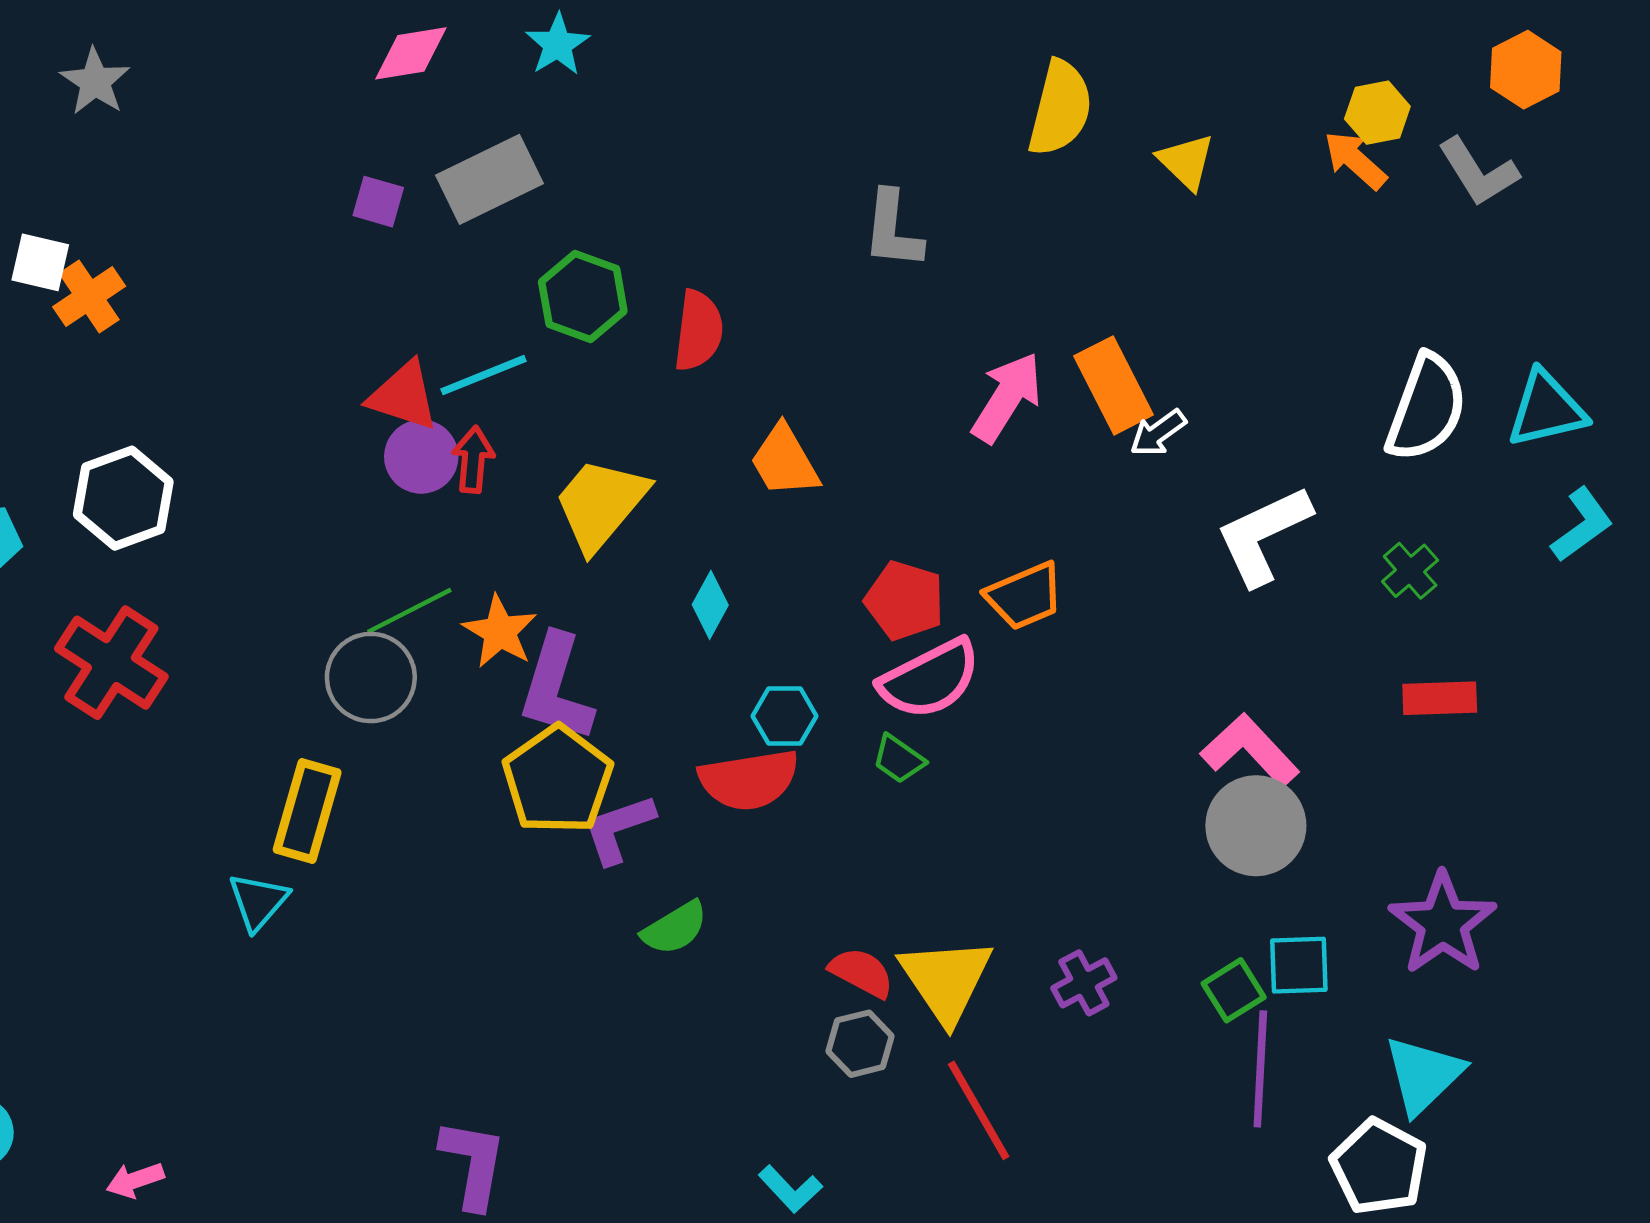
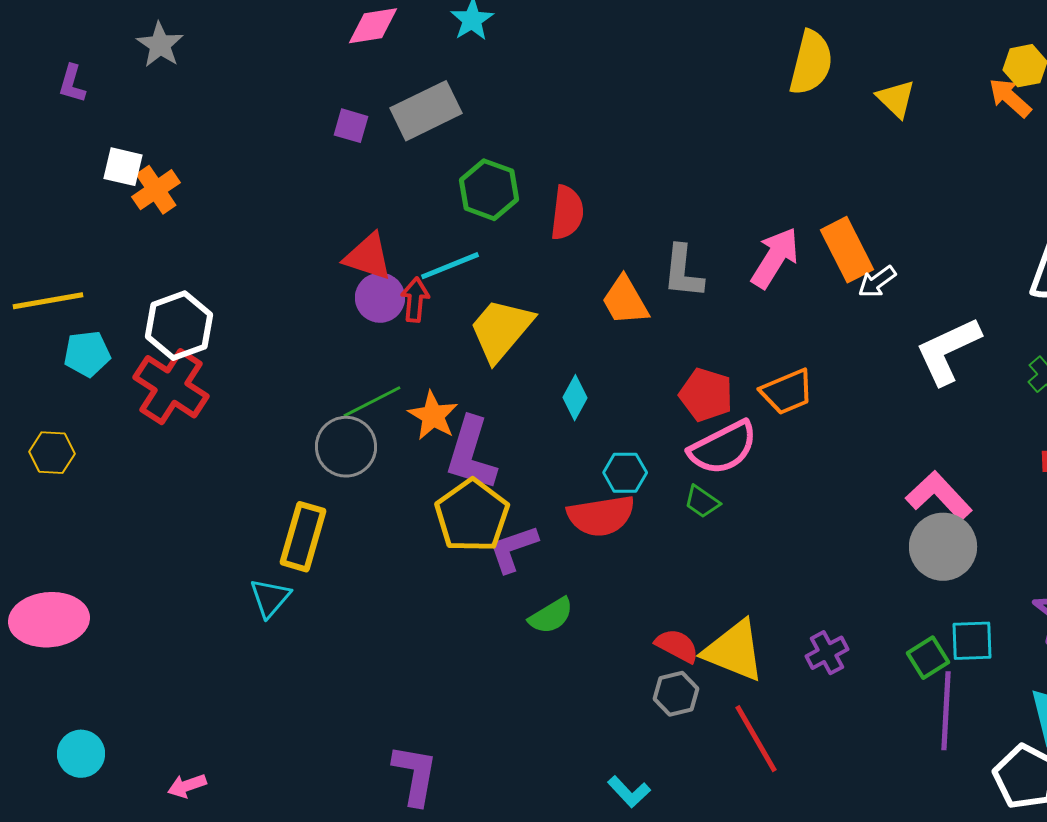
gray L-shape: (893, 230) -> (683, 272), moved
cyan line: (484, 375) -> (450, 266), moved
red cross: (111, 663) -> (171, 387), moved
yellow triangle: (946, 980) -> (734, 651), turned -34

